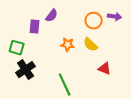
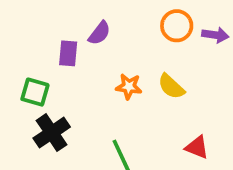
orange circle: (94, 21) -> (177, 26), moved
red triangle: (105, 69) -> (197, 147), moved

